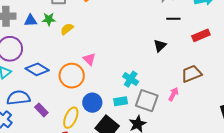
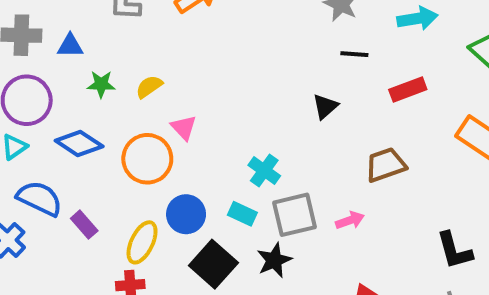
green star: (49, 19) -> (101, 84), moved
yellow semicircle: (67, 29) -> (149, 87), moved
pink arrow: (173, 94) -> (350, 220), moved, turned 40
blue semicircle: (18, 98) -> (39, 198), turned 30
cyan rectangle: (121, 101) -> (242, 214), turned 32
gray square: (147, 101) -> (294, 215), turned -35

